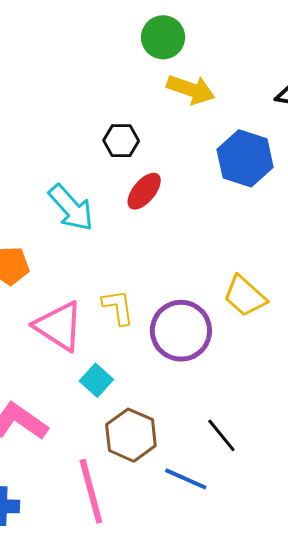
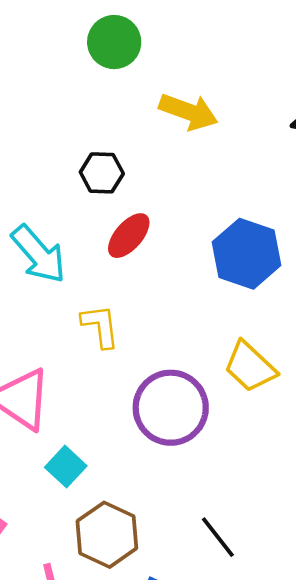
green circle: (163, 37) -> (114, 42), moved
blue hexagon: (245, 158) -> (247, 254), moved
yellow L-shape: (118, 307) -> (100, 326), moved

